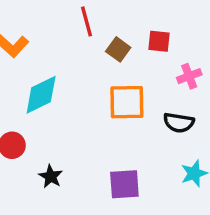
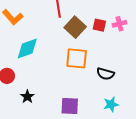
brown square: (118, 49) -> (75, 27), size x1.5
pink cross: (189, 76) -> (119, 24), moved

